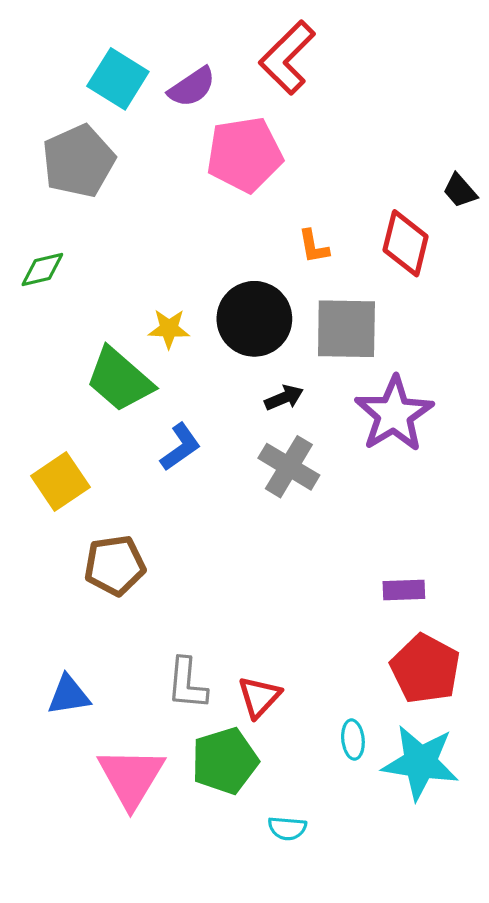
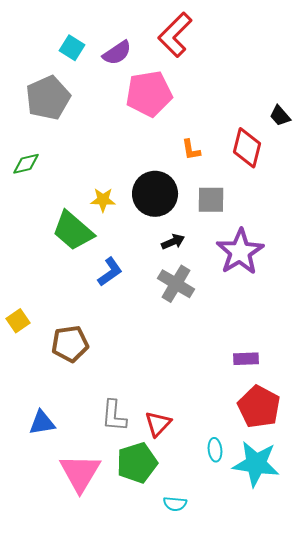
cyan square: (118, 79) -> (72, 48), size x0.7
gray square: (346, 329) -> (211, 200), size x0.7
yellow square: (60, 482) -> (18, 321), moved, size x0.7

